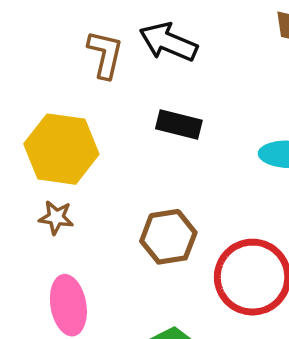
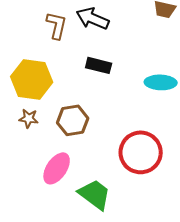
brown hexagon: (168, 237) -> (73, 120), moved
pink ellipse: (68, 305) -> (57, 168), moved, turned 44

